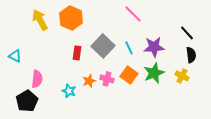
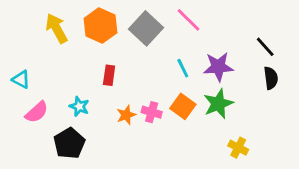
gray square: (103, 46) -> (146, 28), moved
yellow cross: (182, 76) -> (238, 148), moved
pink semicircle: (37, 79) -> (37, 112), moved, turned 42
cyan star: (69, 91) -> (79, 106), moved
black pentagon: (27, 101) -> (69, 143), moved

